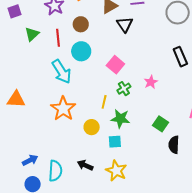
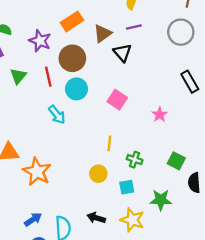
brown circle: (81, 24) -> (72, 58), size x1.5
cyan arrow: (62, 72) -> (57, 115), size x0.7
green cross: (124, 89) -> (135, 160), moved, turned -32
orange star: (63, 109) -> (37, 172), moved
green star: (120, 119) -> (161, 200), moved

